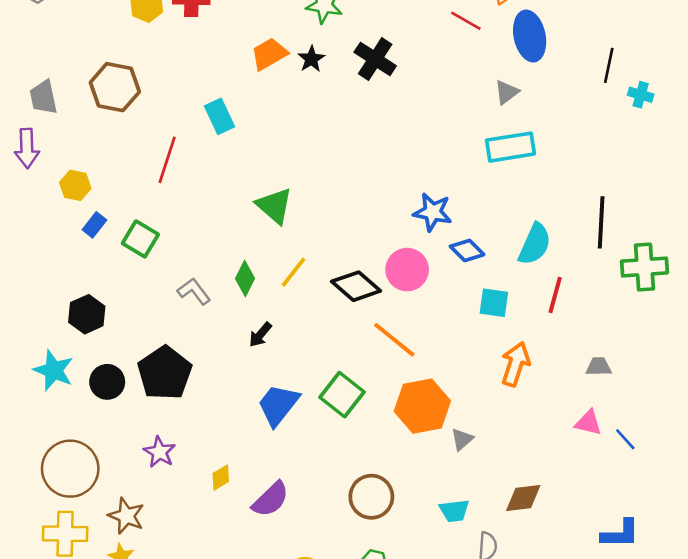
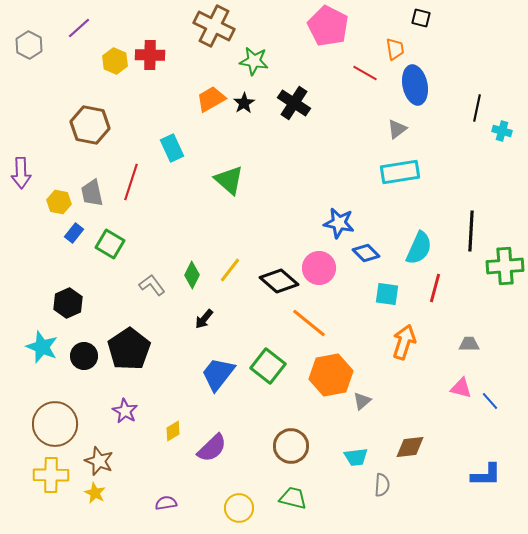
gray trapezoid: (43, 97) -> (92, 193), moved
green triangle: (274, 206) -> (229, 180), moved

